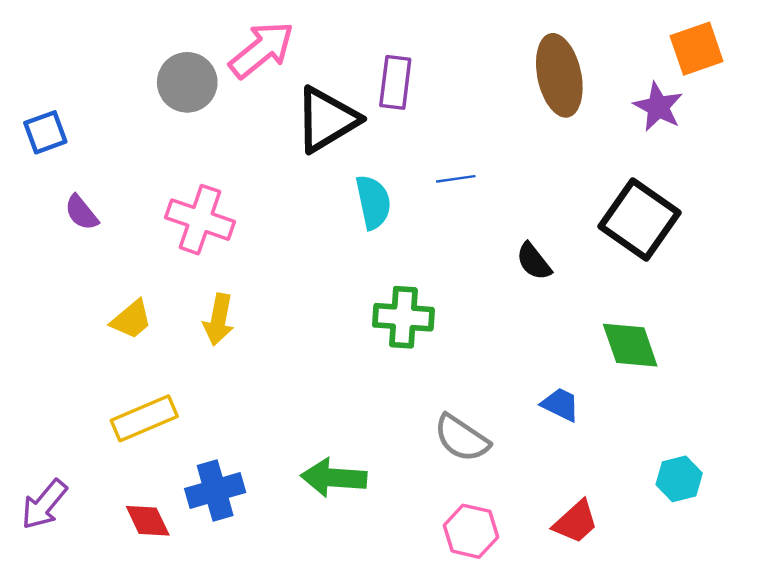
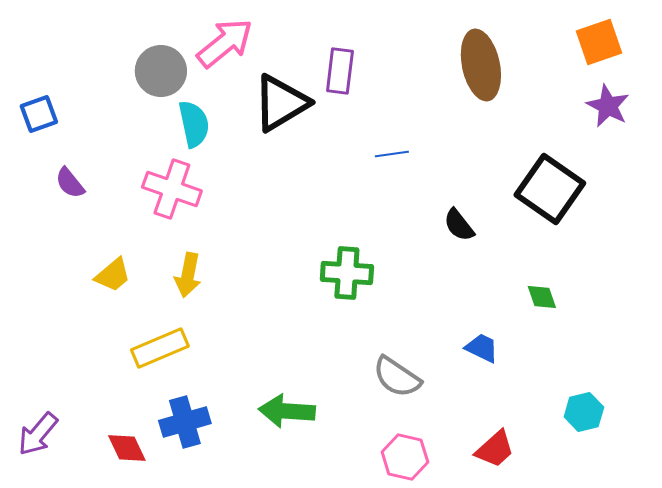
purple star: (658, 107) -> (608, 106), moved
cyan semicircle: (373, 202) -> (194, 124), moved
green diamond: (630, 345) -> (542, 297), size x0.6
yellow rectangle: (144, 418) -> (160, 348), moved

